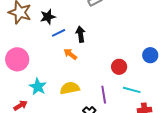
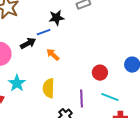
black star: (48, 17) -> (56, 18), moved
black arrow: (81, 34) -> (28, 43), moved, turned 63
yellow semicircle: (70, 88) -> (49, 88), turned -84

